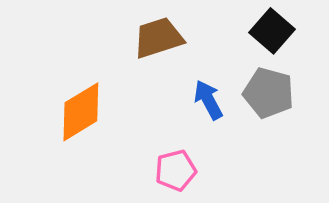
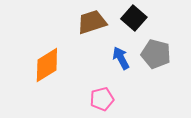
black square: (272, 31) -> (134, 18), moved

